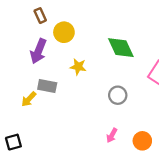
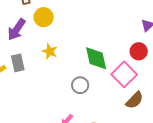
green diamond: (121, 48) -> (96, 58), moved
gray rectangle: (47, 86) -> (18, 63), turned 54

